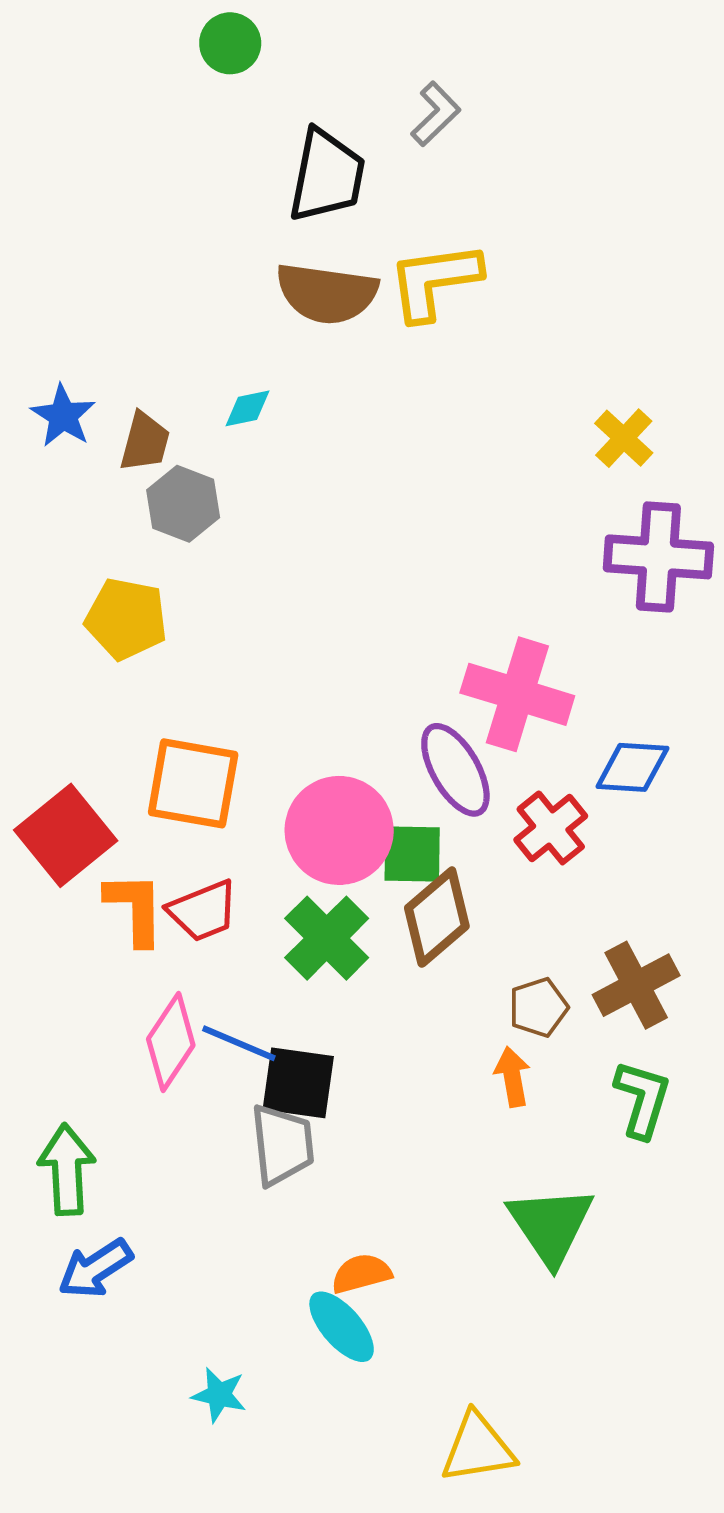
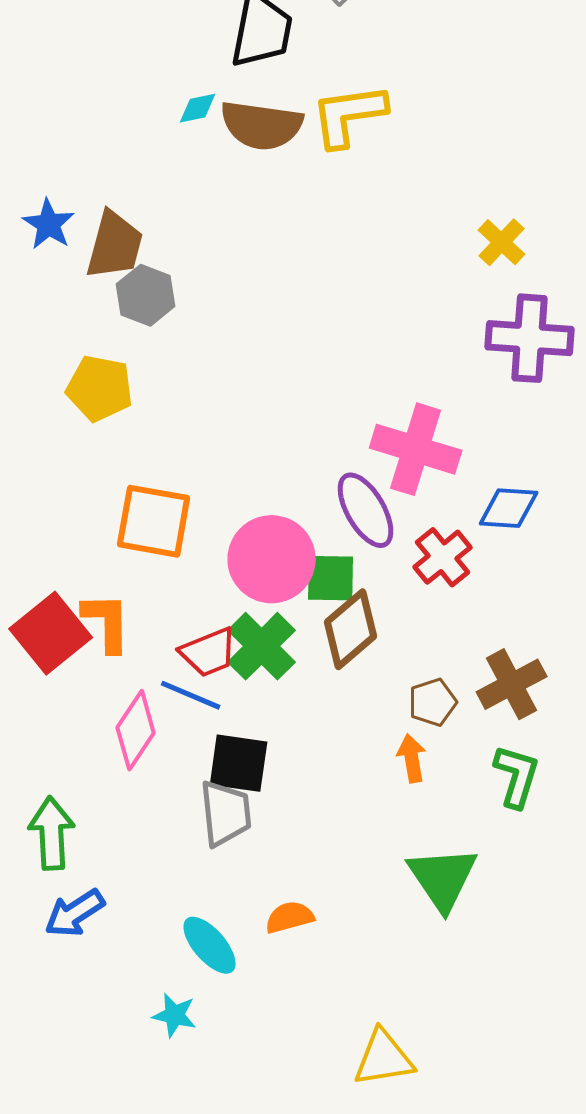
cyan diamond: (248, 408) -> (198, 108), moved
brown trapezoid: (145, 442) -> (115, 245), size x1.4
red square: (66, 835) -> (51, 633), moved
red trapezoid: (203, 911) -> (209, 652), moved
blue line: (239, 1043) -> (191, 695), moved
cyan ellipse: (342, 1327) -> (210, 945), moved

